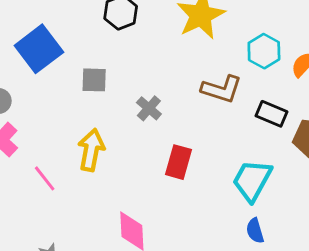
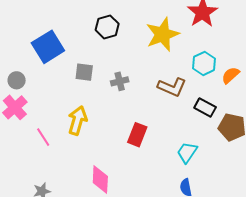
gray cross: (149, 108) -> (120, 81), moved, turned 30
cyan trapezoid: (252, 180) -> (187, 152), size x0.7

